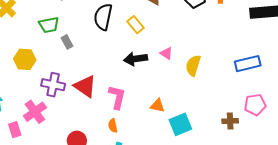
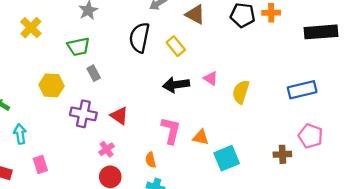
gray rectangle: (67, 42) -> (94, 73), moved
red triangle: (85, 86) -> (119, 116), size x0.7
pink L-shape: (117, 97) -> (171, 130), moved
pink pentagon: (255, 105) -> (311, 136), turned 30
pink cross: (35, 112) -> (107, 149), moved, size x0.6

